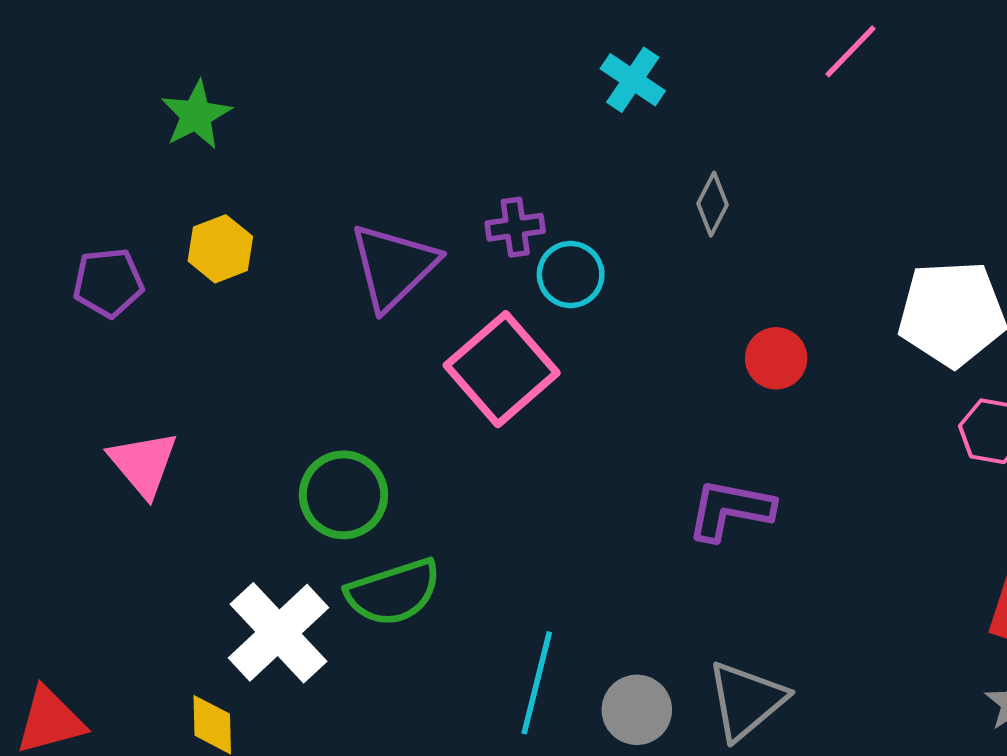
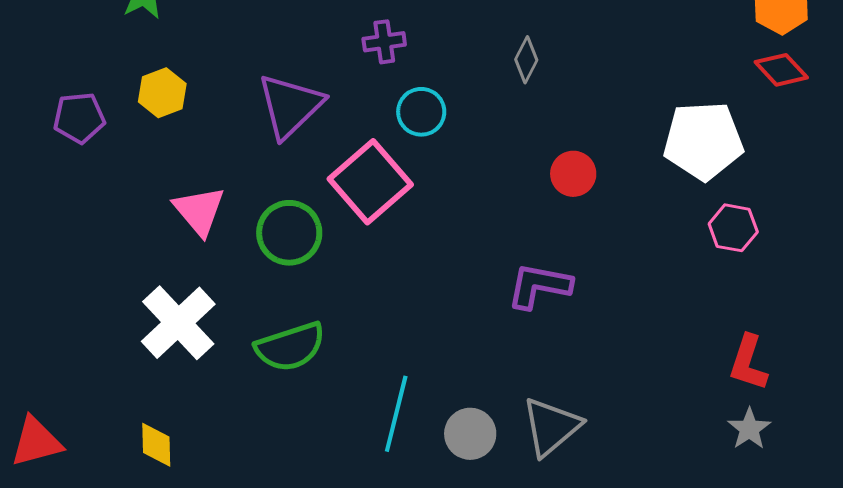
purple cross: (515, 227) -> (384, 42), moved
pink triangle: (143, 464) -> (199, 211), moved
green circle: (343, 495) -> (289, 233), moved
white cross: (279, 633) -> (178, 323), moved

